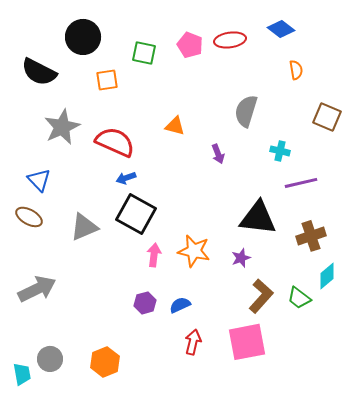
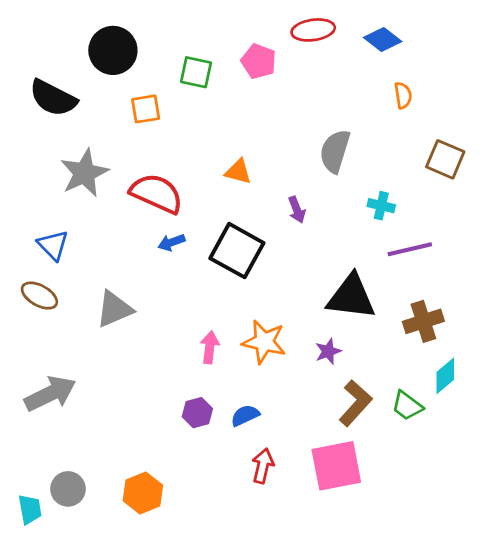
red ellipse: (230, 40) -> (313, 30), moved
black square: (136, 214) -> (237, 251), moved

